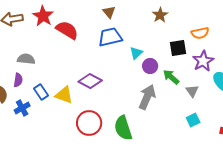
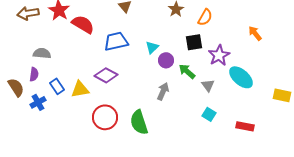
orange semicircle: (200, 33) -> (205, 17), moved, turned -48
blue trapezoid: (110, 37) -> (116, 41), moved
yellow triangle: (64, 95) -> (80, 89), turned -30
gray arrow: (147, 97) -> (163, 91), size x0.7
cyan square: (193, 120) -> (209, 114), turned -32

